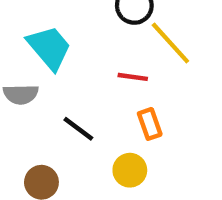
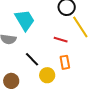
yellow circle: (130, 170) -> (47, 75), moved

